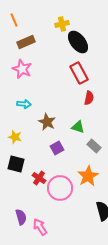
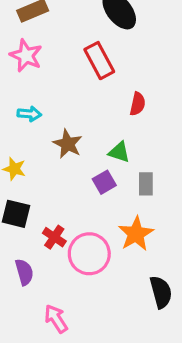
red rectangle: (79, 73) -> (99, 61), moved
gray rectangle: (94, 146) -> (146, 184), turned 48
purple square: (57, 148) -> (104, 182), moved
purple semicircle: (21, 217) -> (24, 272), moved

